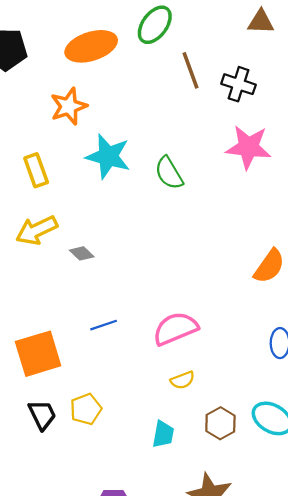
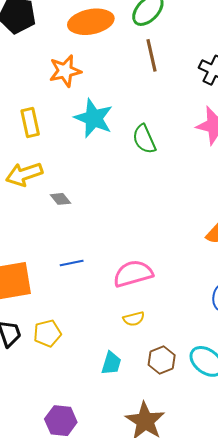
brown line: (190, 70) -> (151, 55), moved

